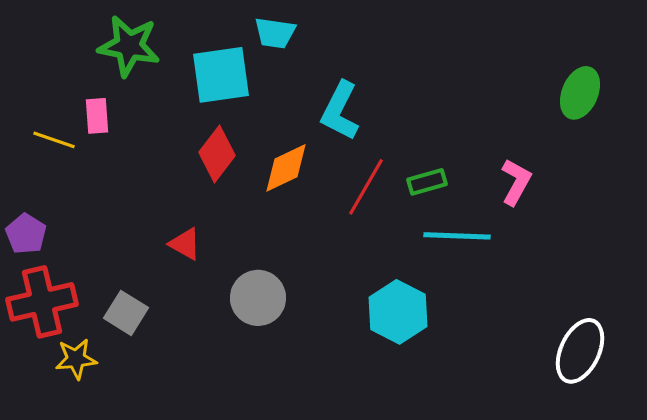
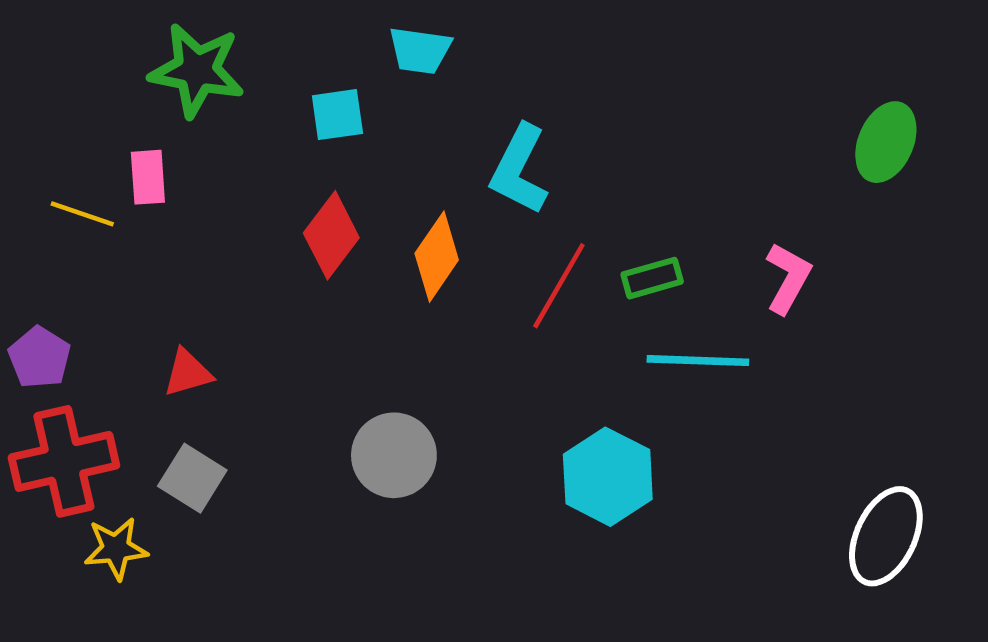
cyan square: (221, 75) -> (337, 115), size x0.6
orange diamond: (286, 168) -> (437, 257), turned -30
red triangle: (185, 244) -> (188, 373), moved, turned -45

